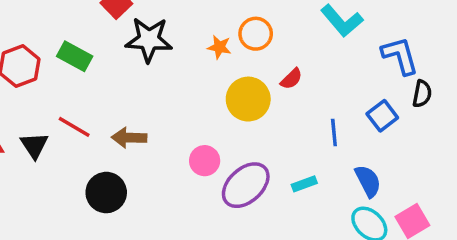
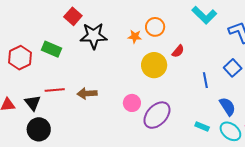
red line: (74, 127) -> (55, 90), turned -30
cyan rectangle: (304, 184) -> (202, 127), moved, turned 48
black circle: (106, 193) -> (39, 129), moved

